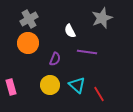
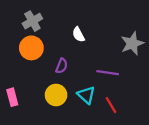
gray star: (102, 18) -> (132, 43), moved
purple line: (87, 52) -> (108, 73), moved

